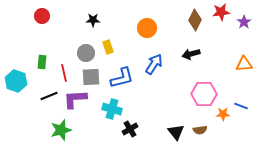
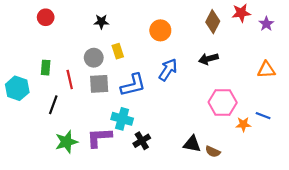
black line: (49, 96) -> (53, 105), turned -48
purple L-shape: (75, 99) -> (99, 137), moved
brown semicircle: (200, 130) -> (213, 152), moved, turned 32
black triangle: (176, 132) -> (192, 144), turned -42

